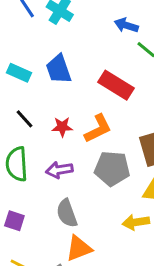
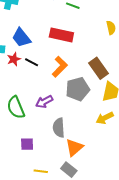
black line: (25, 119) -> (32, 62), moved
red star: (62, 127) -> (14, 59), moved
gray semicircle: (67, 213) -> (59, 128), turned 36

